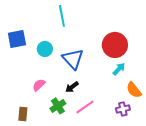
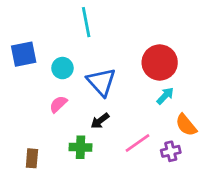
pink semicircle: (39, 85) -> (58, 104), moved
green cross: (58, 106) -> (81, 147), turned 35
pink line: (85, 107) -> (137, 143), moved

